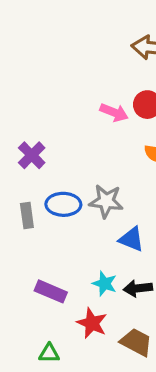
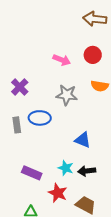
pink arrow: (114, 112) -> (62, 60), moved
gray star: (106, 201) -> (67, 95), moved

